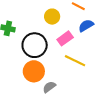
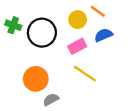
yellow circle: (52, 17) -> (78, 20), moved
black circle: (35, 45) -> (42, 33), moved

